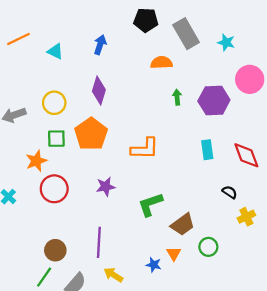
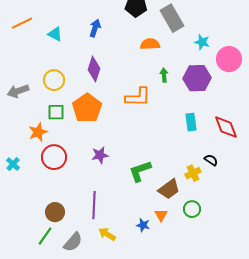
cyan star: (226, 42) -> (202, 42), moved
orange L-shape: (145, 149) -> (138, 97), moved
yellow cross: (246, 217) -> (193, 173), moved

